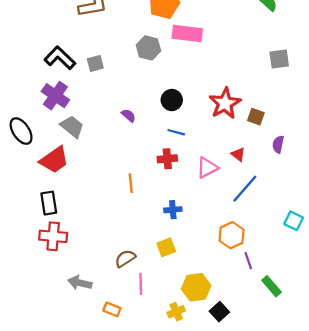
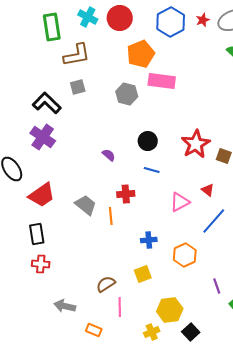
gray square: (95, 63) -> (78, 87), moved
gray trapezoid: (72, 127) -> (86, 205), moved
red cross: (167, 159) -> (126, 194), moved
orange hexagon: (232, 235) -> (185, 255), moved
red cross: (53, 236) -> (41, 264), size x0.7

